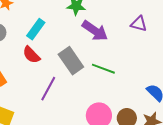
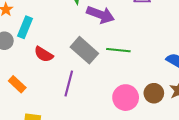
cyan rectangle: (36, 29) -> (25, 27), moved

